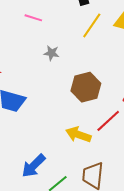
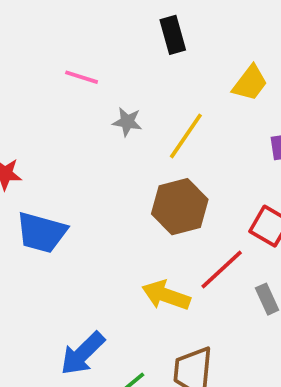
yellow line: (92, 25) -> (186, 136), moved
gray star: (51, 53) -> (127, 122), moved

